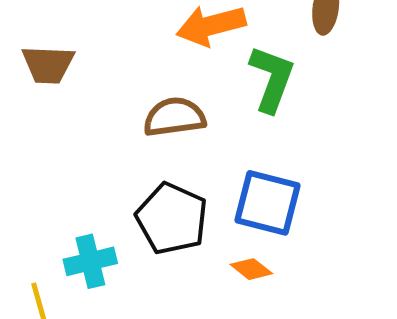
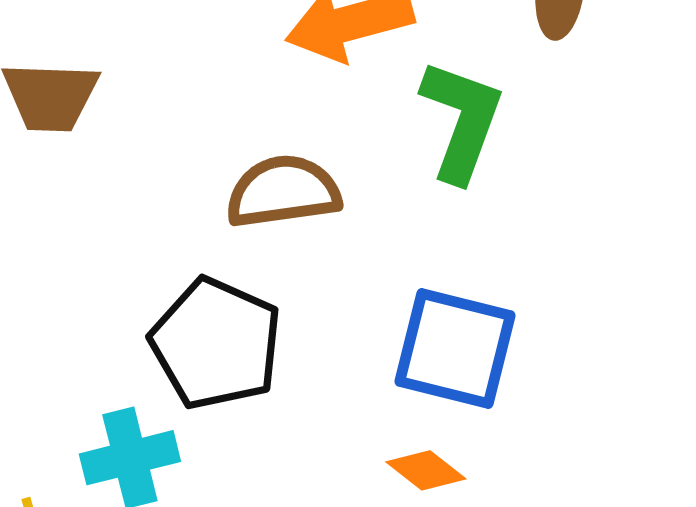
black pentagon: (172, 219) -> (216, 344), moved

